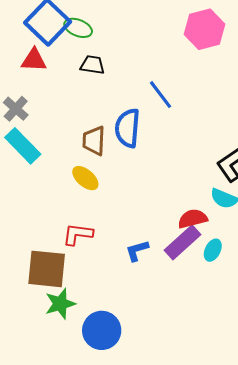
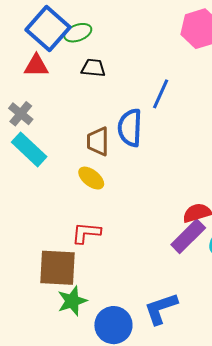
green ellipse: (78, 28) -> (78, 33), turned -40
blue line: (160, 95) -> (161, 94), turned 64
blue L-shape: (137, 251) -> (161, 308), moved, size x1.5

